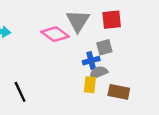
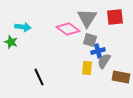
gray square: (104, 47) -> (90, 40), moved, turned 32
gray semicircle: (98, 73) -> (104, 61), turned -35
yellow rectangle: (90, 85) -> (87, 68), moved

